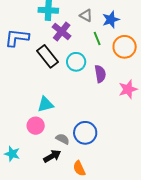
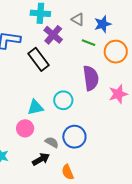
green line: (97, 38) -> (89, 43), turned -48
cyan circle: (76, 62) -> (63, 100), moved
purple semicircle: (100, 74) -> (91, 78), size x1.4

